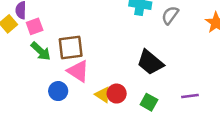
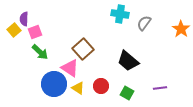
brown square: (71, 48) -> (83, 49), moved, turned -35
blue circle: (58, 91) -> (54, 84), size x1.6
yellow triangle: (103, 95) -> (78, 88), moved

